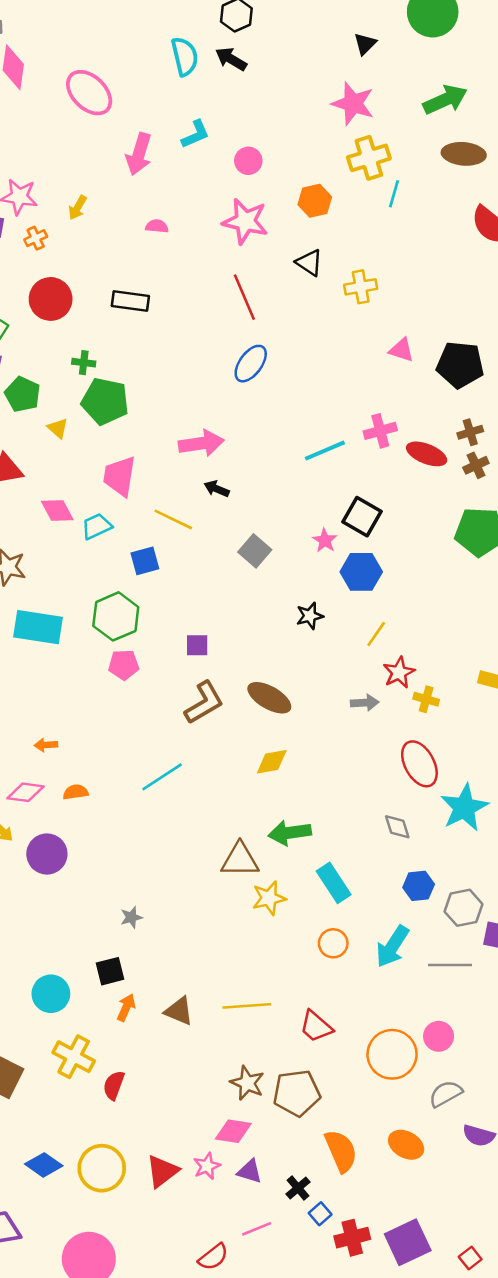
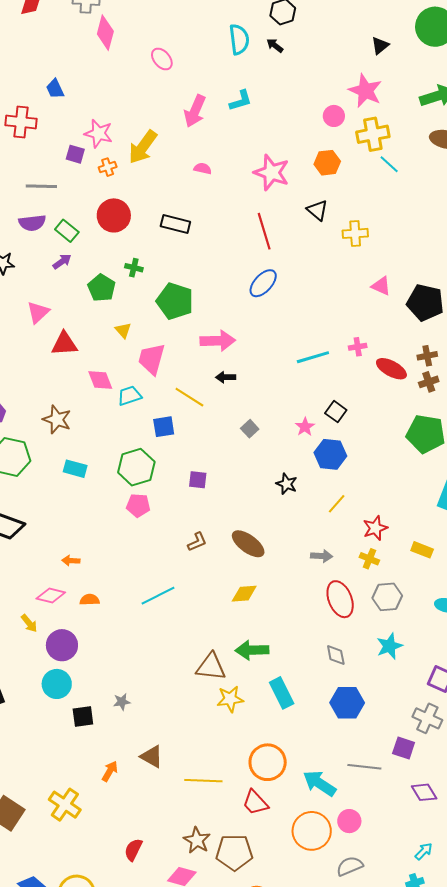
black arrow: (231, 59) -> (275, 45), size x0.7
pink ellipse: (89, 93) -> (162, 59), size x0.6
pink circle: (248, 161) -> (334, 116), moved
cyan line: (394, 194) -> (389, 164), turned -70
yellow arrow: (78, 208) -> (143, 147), size x1.8
green pentagon: (22, 394) -> (102, 288), moved
green pentagon: (105, 401) -> (175, 301), moved
yellow triangle: (58, 428) -> (123, 330), moved
pink cross: (380, 431) -> (358, 347), size x0.7
black arrow: (217, 489) -> (226, 377), turned -30
black square: (362, 517) -> (336, 412), size x0.7
gray square: (255, 551) -> (250, 429), size x0.7
black star: (310, 616) -> (287, 484), turned 30
cyan rectangle: (38, 627) -> (75, 469), size x0.6
purple square: (197, 645) -> (198, 480), moved
red star: (399, 672) -> (375, 528), moved
brown L-shape: (204, 703) -> (197, 542), size x0.6
red ellipse: (419, 764) -> (340, 599), moved
cyan star: (464, 808) -> (389, 646), size x0.7
blue hexagon: (419, 886) -> (347, 703), size x1.4
gray hexagon: (463, 908) -> (387, 597), moved
orange circle: (333, 943) -> (268, 762), moved, size x1.6
cyan arrow: (392, 946) -> (319, 783), moved, turned 84
black square: (110, 971) -> (83, 717), moved
cyan circle: (51, 994) -> (57, 684), moved
brown triangle: (179, 1011) -> (152, 757), moved
red semicircle: (114, 1085) -> (133, 850), moved

